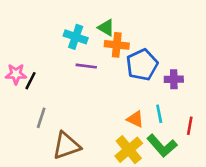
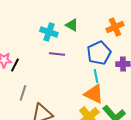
orange cross: (117, 45) -> (115, 27), moved, turned -30
cyan line: (159, 114) -> (96, 76), moved
orange triangle: (135, 119) -> (94, 94), size x1.5

